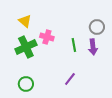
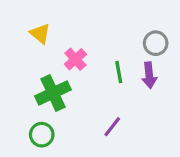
pink cross: (47, 37) -> (75, 59), turned 32
green cross: (26, 47) -> (53, 93), moved

